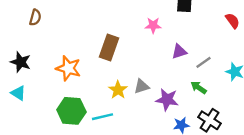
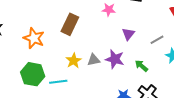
purple triangle: (179, 52) -> (128, 34), turned -40
gray line: (203, 62) -> (157, 40), moved
purple star: (167, 100) -> (115, 59), moved

